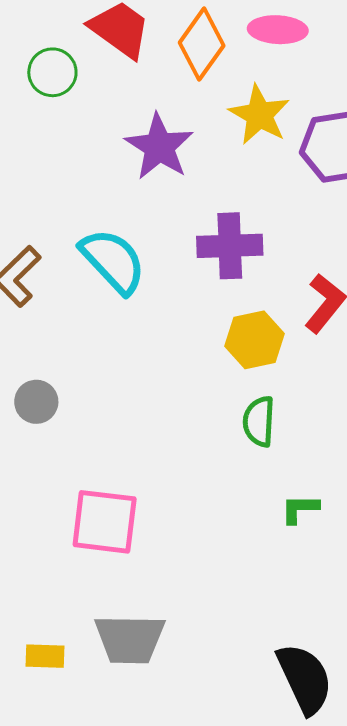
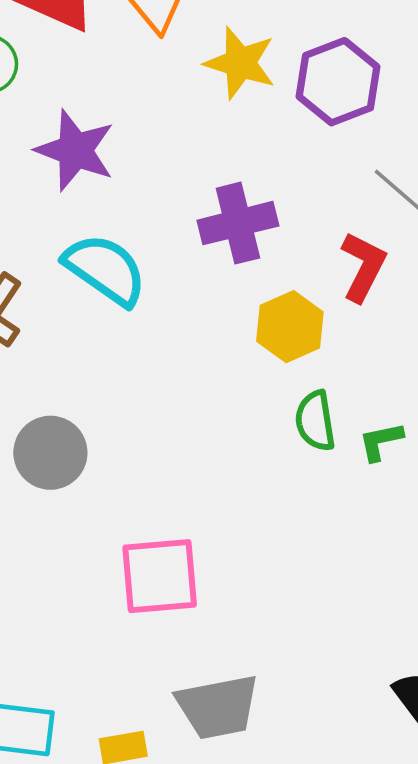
purple star: (159, 147) -> (75, 150), moved
gray circle: (36, 402) -> (50, 453), size x1.4
green L-shape: (300, 509) -> (381, 441), moved

